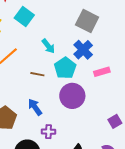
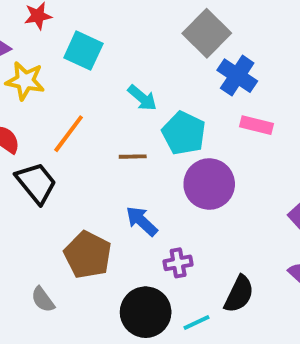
gray square: (87, 21) -> (207, 33), turned 30
blue cross: (83, 50) -> (237, 76), moved
pink rectangle: (102, 72) -> (256, 125), turned 42

